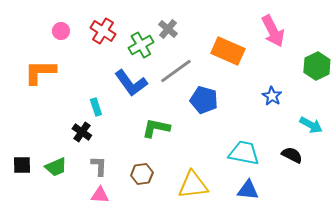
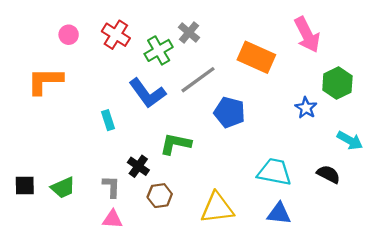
green hexagon: (317, 66) -> (337, 83), moved
black cross: (82, 132) -> (138, 166), moved

